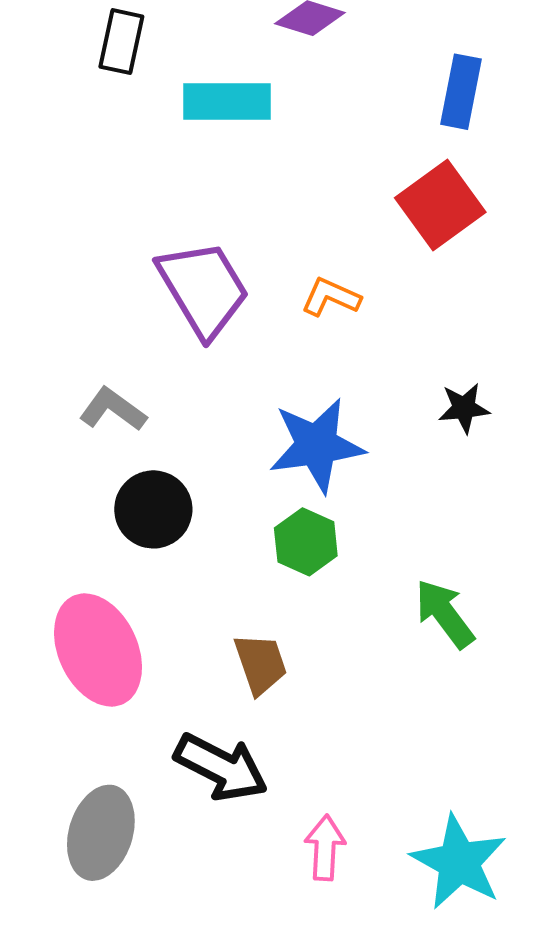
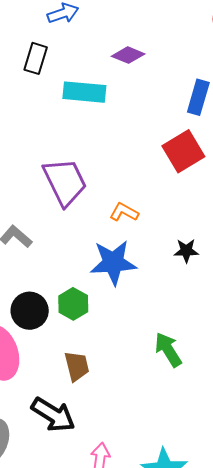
orange L-shape: (331, 297) -> (124, 212), moved
black circle: (153, 509) -> (30, 311), moved
green hexagon: (306, 542) -> (73, 304), moved

